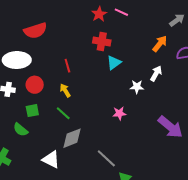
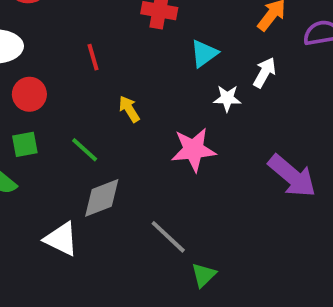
cyan triangle: (114, 63) -> (204, 53), moved
yellow arrow: (65, 90) -> (129, 109), moved
pink star: (119, 113) -> (193, 150), size x1.6

